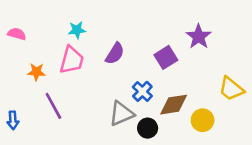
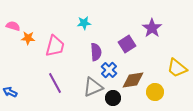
cyan star: (77, 30) -> (84, 23), moved
purple semicircle: (115, 54) -> (96, 52), moved, turned -36
orange star: (36, 72) -> (28, 38), moved
purple line: (53, 106) -> (55, 83), moved
blue arrow: (13, 120) -> (10, 92), turned 120

